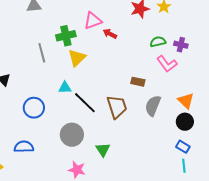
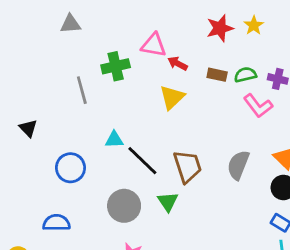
pink triangle: (93, 21) -> (154, 45), turned 30
yellow triangle: (77, 58) -> (172, 97), moved
brown rectangle: (138, 82) -> (217, 75), moved
green triangle: (103, 150) -> (168, 202), moved

